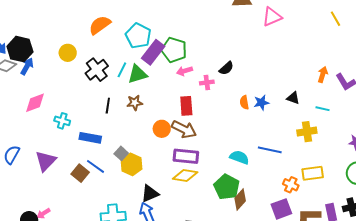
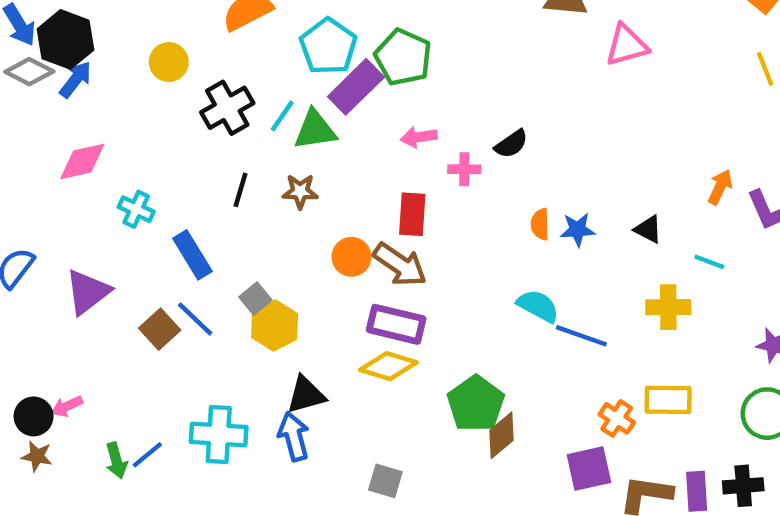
green pentagon: (174, 50) -> (403, 57), moved
blue rectangle: (90, 138) -> (192, 255), turned 40
cyan semicircle: (239, 157) -> (538, 306), moved

